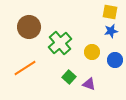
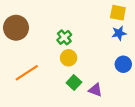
brown circle: (29, 27) -> (16, 28), moved
green cross: (60, 43) -> (64, 37), moved, size x0.6
yellow circle: (92, 52) -> (69, 58), moved

